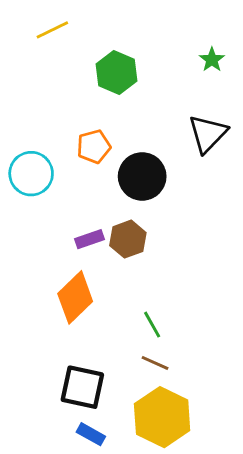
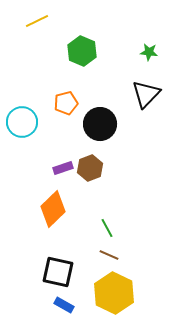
green star: (212, 60) -> (149, 52), moved, turned -30

